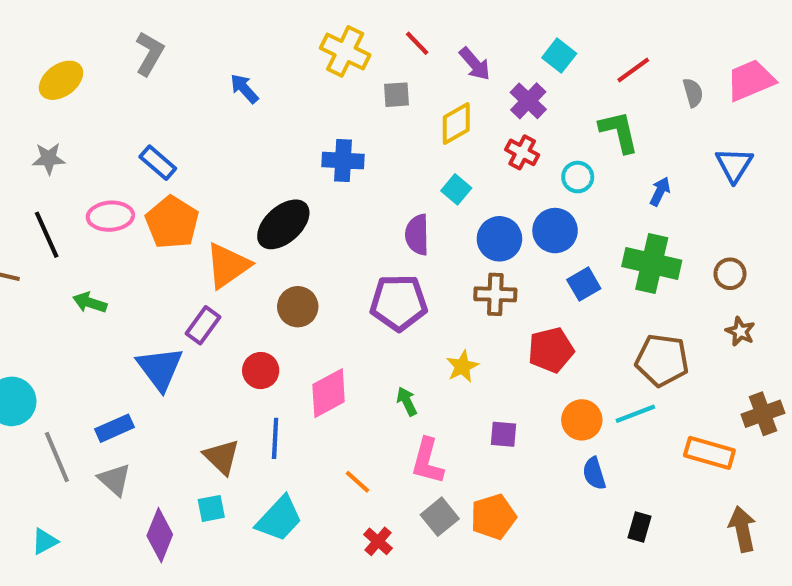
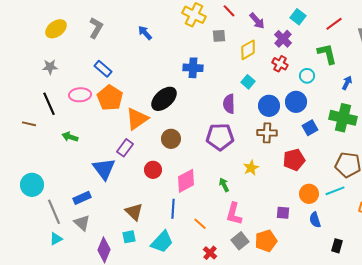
gray L-shape: (150, 54) -> (96, 28), moved
purple square: (504, 434) -> (283, 213), moved
blue line: (275, 438) -> (173, 209), moved
cyan triangle: (45, 541) -> (56, 239), moved

